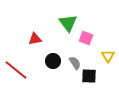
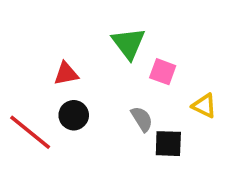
yellow triangle: (108, 56) -> (204, 106), turned -32
black circle: (53, 61) -> (74, 115), moved

